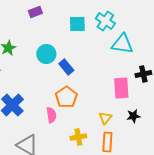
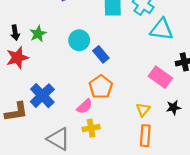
pink rectangle: (121, 88) -> (160, 77), turned -50
pink semicircle: (51, 115) -> (85, 106), turned 56
yellow cross: (78, 137) -> (91, 128), moved

